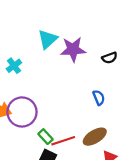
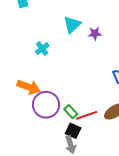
purple star: (73, 49) -> (95, 34), size x0.6
purple circle: (22, 112) -> (46, 105), moved

